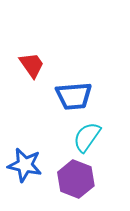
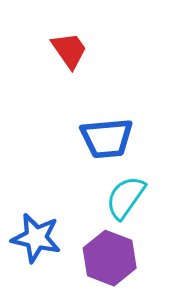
red trapezoid: (32, 65) -> (69, 50), moved

